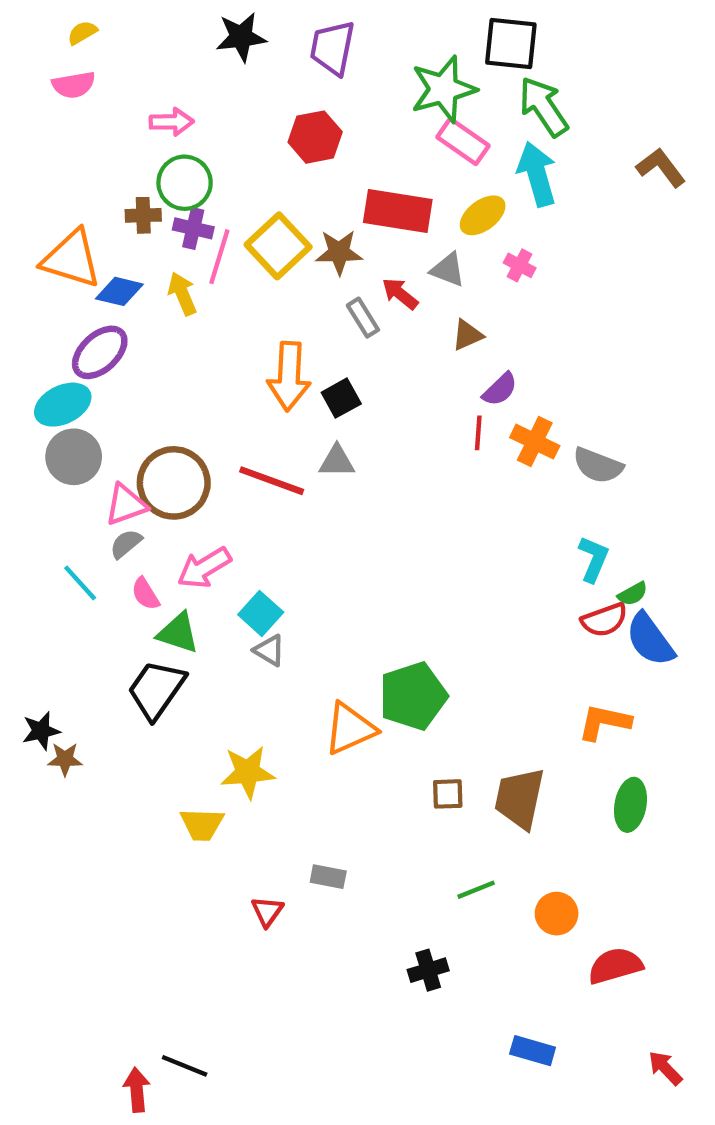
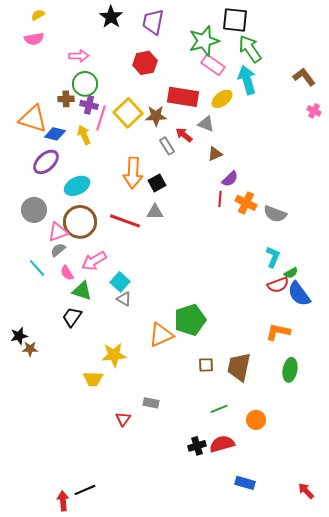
black star: (241, 37) -> (111, 17), turned -30
pink cross: (520, 265) -> (314, 111), moved
cyan ellipse: (63, 405) -> (77, 186), moved
black trapezoid: (156, 690) -> (72, 317), size x0.7
red semicircle: (615, 966) -> (222, 444), moved
black line: (185, 1066) -> (85, 490), turned -45

